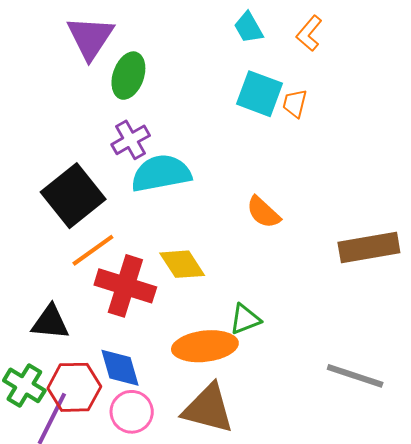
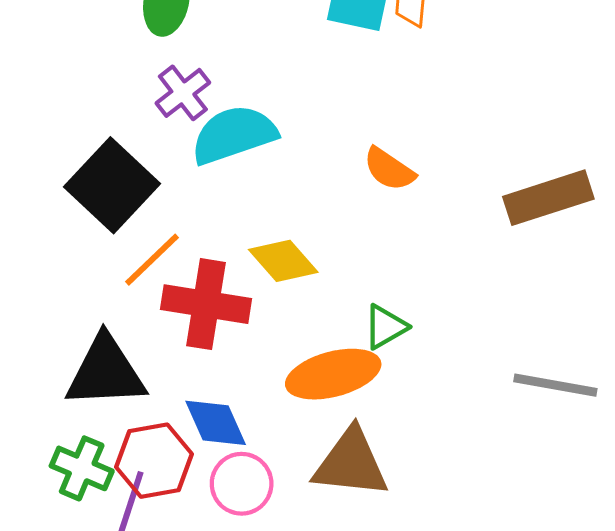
black triangle: (50, 322) -> (106, 372), size x1.5

